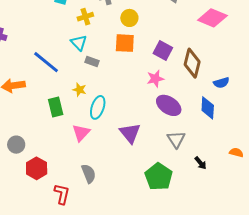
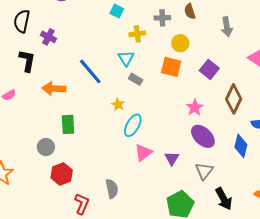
purple square: (163, 51) -> (209, 69), moved
pink star: (155, 79) -> (195, 108), turned -30
green rectangle: (56, 107) -> (68, 124), moved
pink triangle: (81, 133) -> (143, 153), moved
purple triangle: (130, 133) -> (172, 158), moved, size x0.7
black arrow: (200, 163) -> (224, 199), size x1.6

